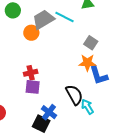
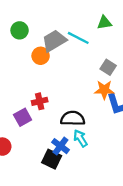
purple square: (33, 87) -> (23, 117), moved, turned -35
black semicircle: (74, 95) -> (73, 118), moved, turned -60
cyan arrow: (87, 107) -> (80, 138), moved

